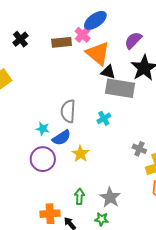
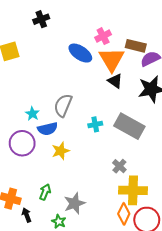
blue ellipse: (95, 20) -> (80, 53), moved, turned 50
brown rectangle: (62, 42) -> (136, 46), moved
gray rectangle: (120, 88) -> (129, 126), moved

